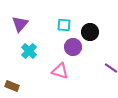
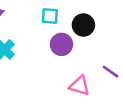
pink triangle: (60, 71) -> (80, 86), moved

